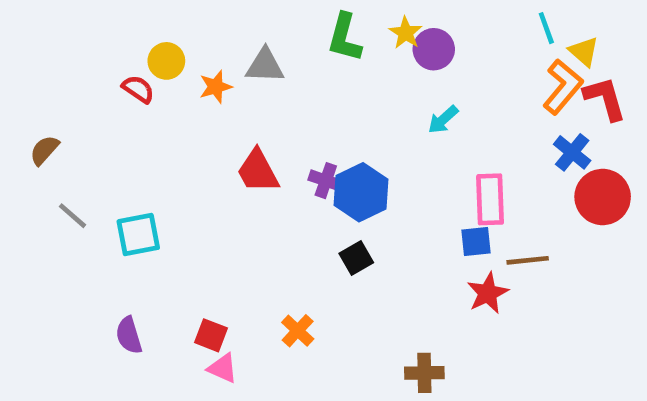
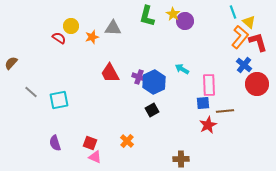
cyan arrow: (443, 120) -> (182, 69), moved, turned 72
brown semicircle: (44, 150) -> (11, 63), moved

